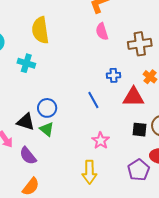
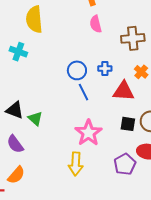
blue circle: (47, 108) -> (77, 70), moved
pink star: (101, 141) -> (88, 133), size x1.5

